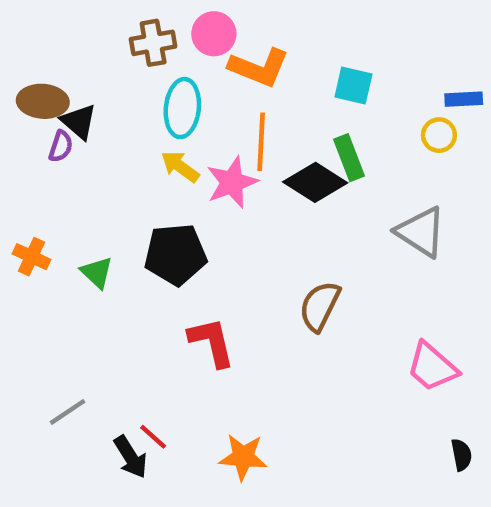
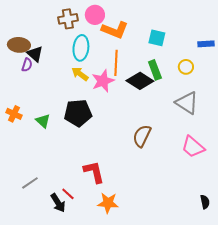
yellow circle: (439, 135) -> (186, 67), moved
red L-shape: (212, 342) -> (94, 172), moved
pink trapezoid: (432, 367) -> (193, 147), moved

